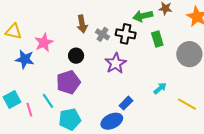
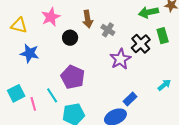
black cross: (126, 34) -> (141, 44), moved, turned 36
pink star: (44, 42) -> (51, 17), moved
black circle: (76, 56) -> (70, 38), moved
purple pentagon: (68, 82) -> (73, 77), turned -30

